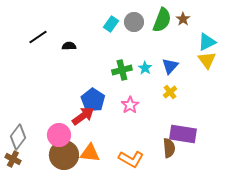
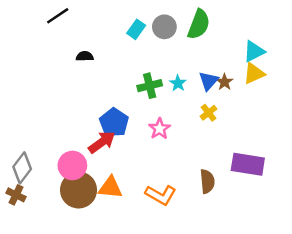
brown star: (183, 19) -> (225, 82), moved
black line: (38, 37) -> (58, 16), moved
yellow triangle: (207, 60) -> (254, 73), turned 42
purple rectangle: (183, 134) -> (248, 164), moved

